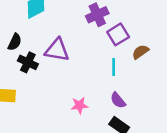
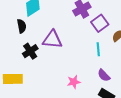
black semicircle: (15, 42) -> (22, 26), moved, turned -32
black cross: (28, 62) -> (30, 51), turned 35

